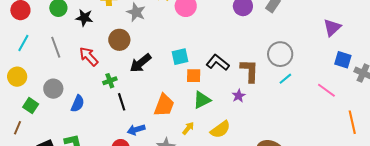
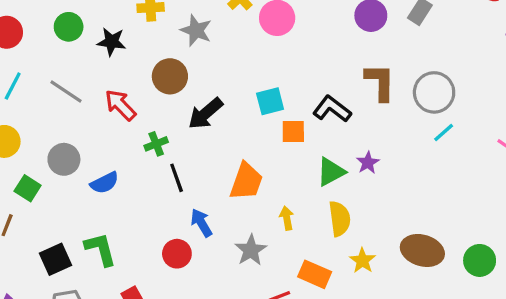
gray line: (56, 47) -> (66, 91), turned -35
brown L-shape: (249, 71) -> (380, 82), moved
green triangle: (202, 100) -> (331, 172), moved
blue semicircle: (78, 104) -> (105, 183), turned 42
yellow arrow: (188, 128) -> (287, 218), turned -48
yellow semicircle: (220, 129) -> (340, 219), turned -60
blue arrow: (136, 130) -> (201, 223), turned 78

